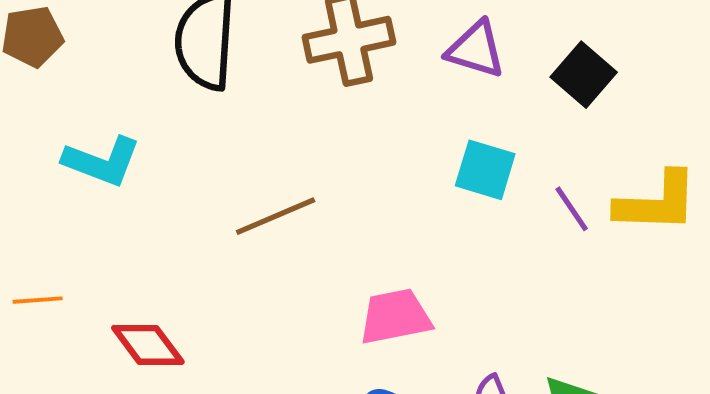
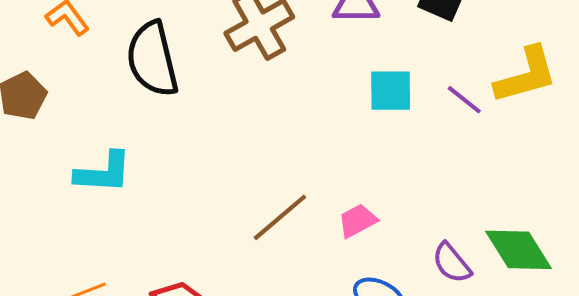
brown line: (276, 216) -> (280, 217), moved
pink trapezoid: (395, 317) -> (358, 221), size x0.7

